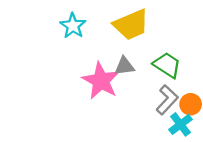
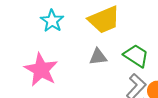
pink star: (101, 81) -> (41, 70), moved

